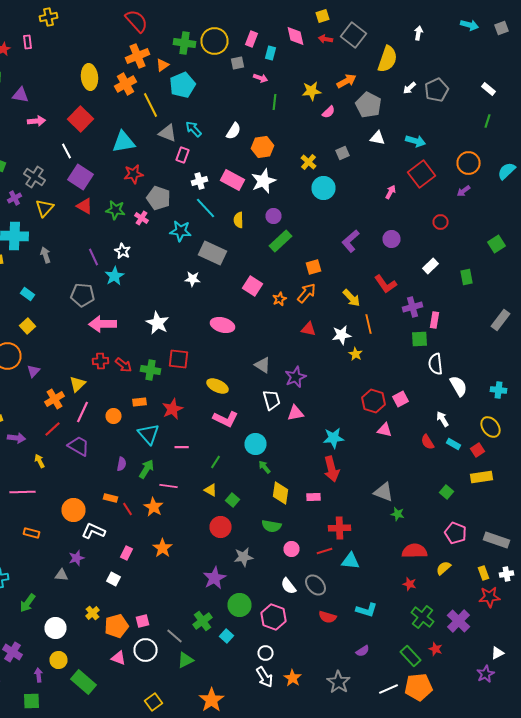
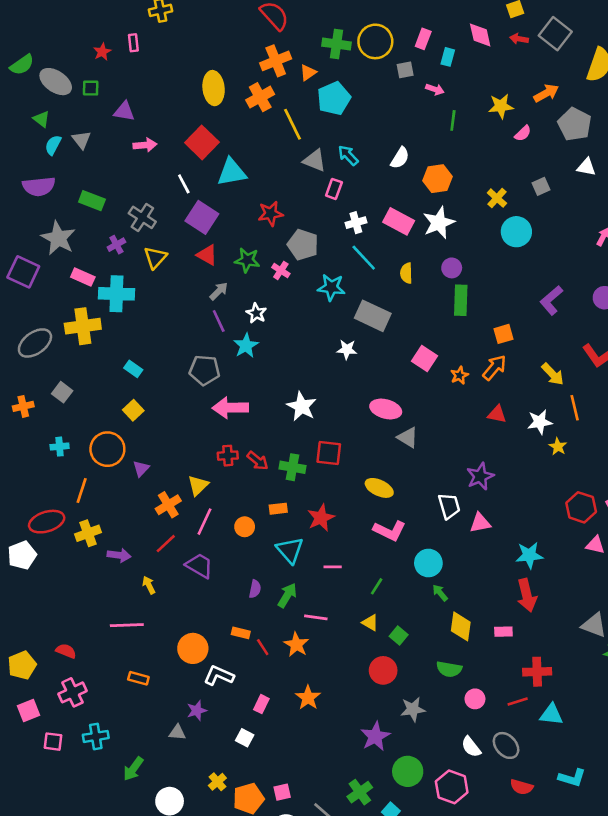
cyan triangle: (124, 142) -> (232, 172), moved
green rectangle: (280, 241) -> (461, 300), turned -45
gray arrow: (46, 255) -> (219, 291), moved, turned 63
gray triangle: (262, 365) -> (408, 437), moved

